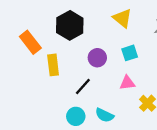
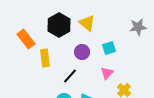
yellow triangle: (122, 18) -> (87, 23), moved
pink triangle: (127, 83) -> (107, 73), turned -40

